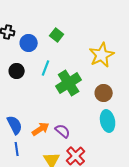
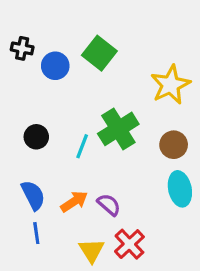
green square: (57, 35) -> (99, 53), size x1.5
cyan line: (46, 68) -> (82, 146), moved
black circle: (17, 71) -> (36, 137), moved

